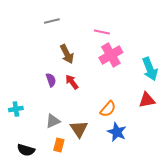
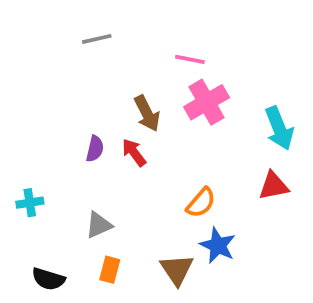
brown arrow: (67, 54) -> (147, 113), moved
purple semicircle: (51, 80) -> (95, 149), turned 32
brown triangle: (79, 129) -> (177, 270), moved

